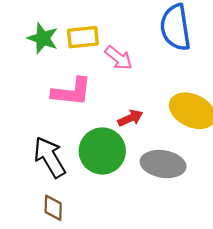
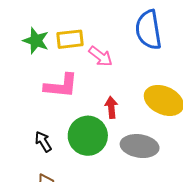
red arrow: (130, 118) -> (111, 107), turned -70
black arrow: (50, 157) -> (43, 142), size x0.6

